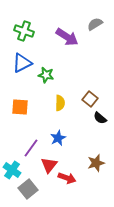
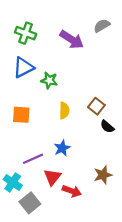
purple line: (31, 148) -> (33, 159), turned 30

